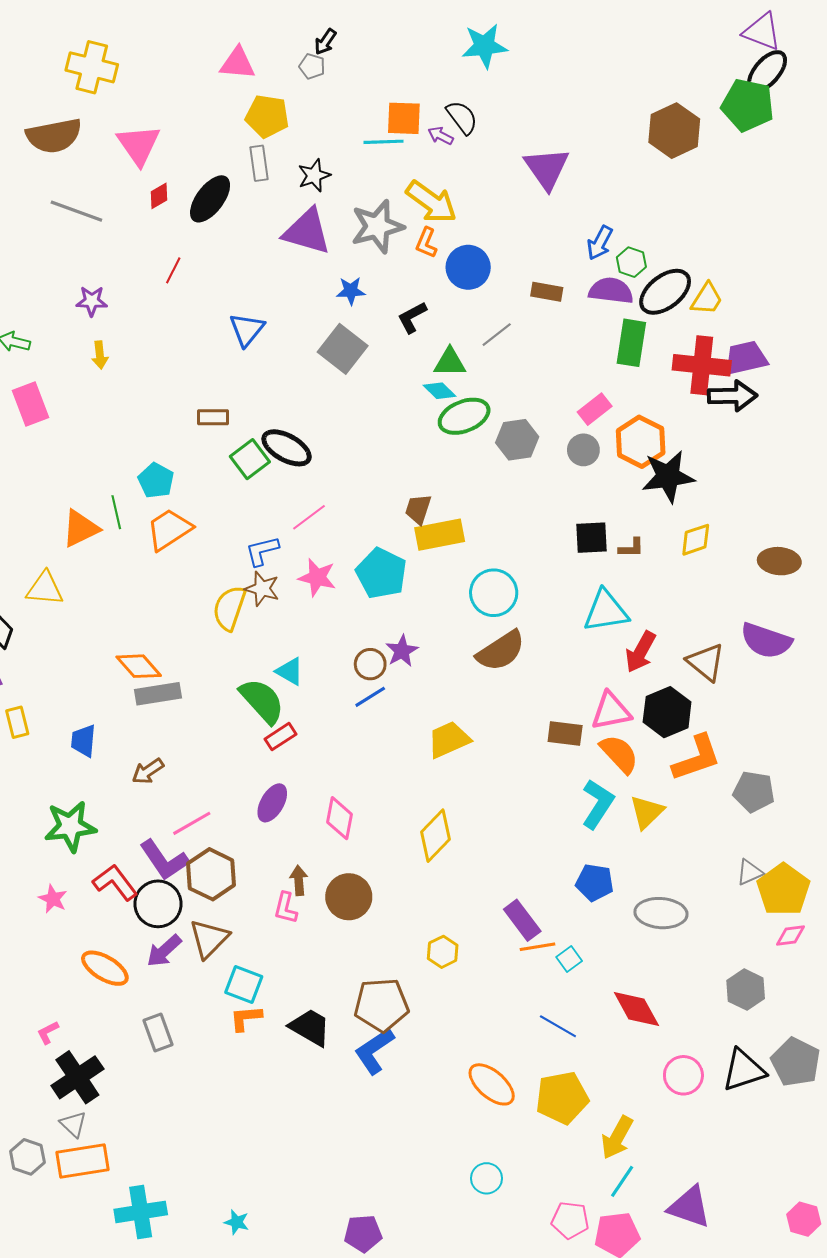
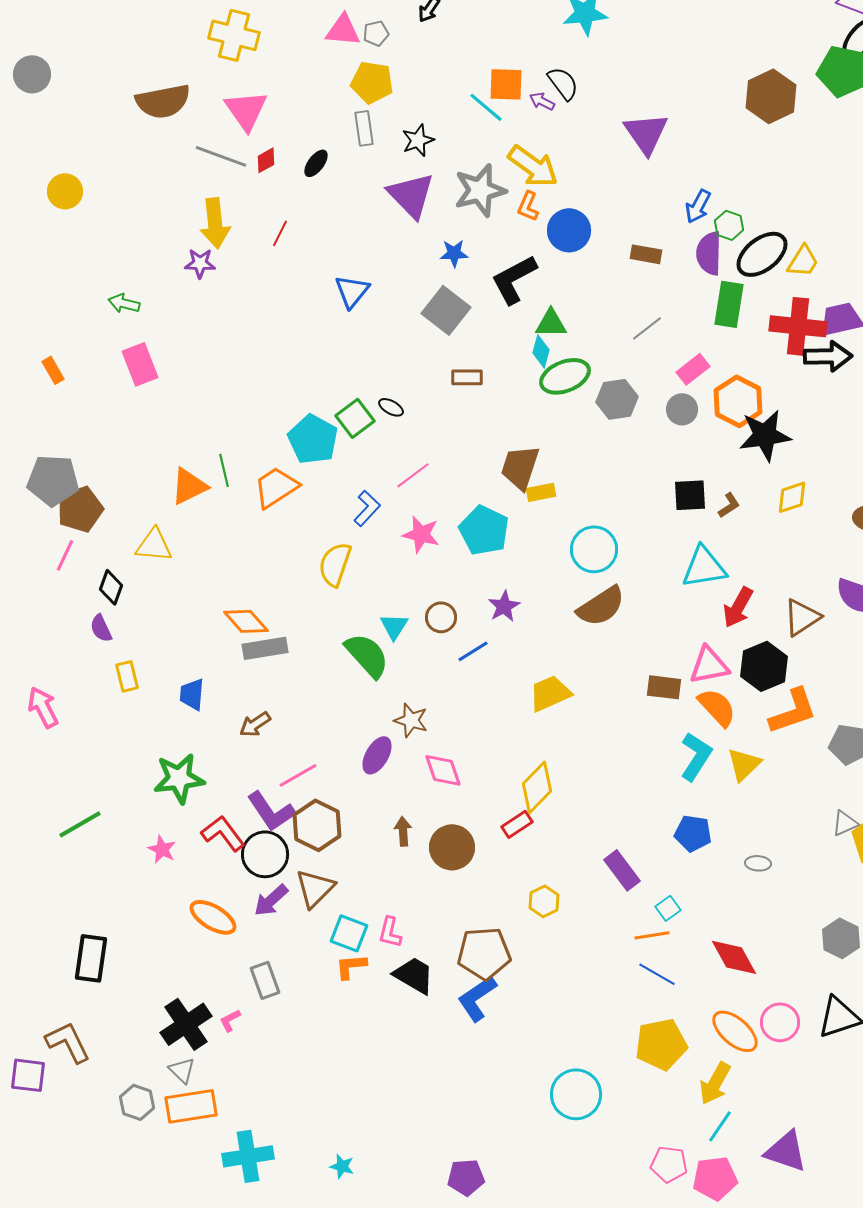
gray pentagon: (312, 66) -> (376, 33), moved, turned -30
yellow cross: (92, 67) -> (234, 35), moved
cyan line: (383, 142) -> (486, 107), turned 42
black ellipse: (210, 199) -> (316, 163), size x0.6
gray line: (76, 211) -> (221, 156), moved
purple triangle: (307, 232) -> (411, 195), turned 30
purple semicircle: (611, 291) -> (709, 253), turned -96
black L-shape: (412, 317) -> (514, 279), size x1.6
gray line: (497, 335) -> (647, 328), moved
yellow arrow: (100, 355) -> (215, 223), moved, size x1.8
cyan diamond: (440, 391) -> (541, 351), turned 60
brown rectangle: (213, 417) -> (467, 377), moved
black ellipse: (287, 448) -> (391, 407), size x0.5
cyan pentagon: (156, 481) -> (313, 439), moved, size x1.4
brown trapezoid: (418, 509) -> (520, 467), size x1.5
yellow rectangle: (440, 535) -> (541, 492), size x0.6
brown L-shape: (631, 548) -> (729, 505), turned -32
blue L-shape: (262, 551) -> (367, 508), turned 147
brown star: (262, 589) -> (411, 720), moved
brown triangle: (706, 662) -> (802, 617), turned 48
brown circle: (370, 664) -> (441, 617), moved
cyan triangle: (290, 671) -> (394, 626), turned 32
red rectangle: (280, 737) -> (517, 824), moved
pink diamond: (340, 818) -> (443, 770), turned -30
pink L-shape: (286, 908) -> (390, 932), moved
gray ellipse: (661, 913) -> (758, 863), size x0.5
orange line: (538, 947) -> (652, 935), moved
pink L-shape: (48, 1032) -> (230, 1020), moved
orange ellipse: (492, 1084) -> (735, 1031), moved
cyan circle: (487, 1178) -> (576, 1094), moved, size x1.6

